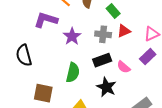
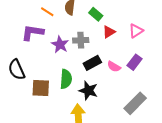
gray cross: (103, 34) -> (81, 40), moved
purple rectangle: (148, 57) -> (134, 62), moved
black star: (106, 87) -> (88, 91), moved
brown square: (43, 93) -> (41, 88), moved

